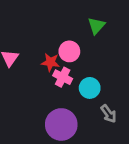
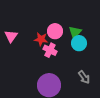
green triangle: (96, 26) -> (75, 32), moved
cyan circle: (90, 88) -> (79, 43), moved

